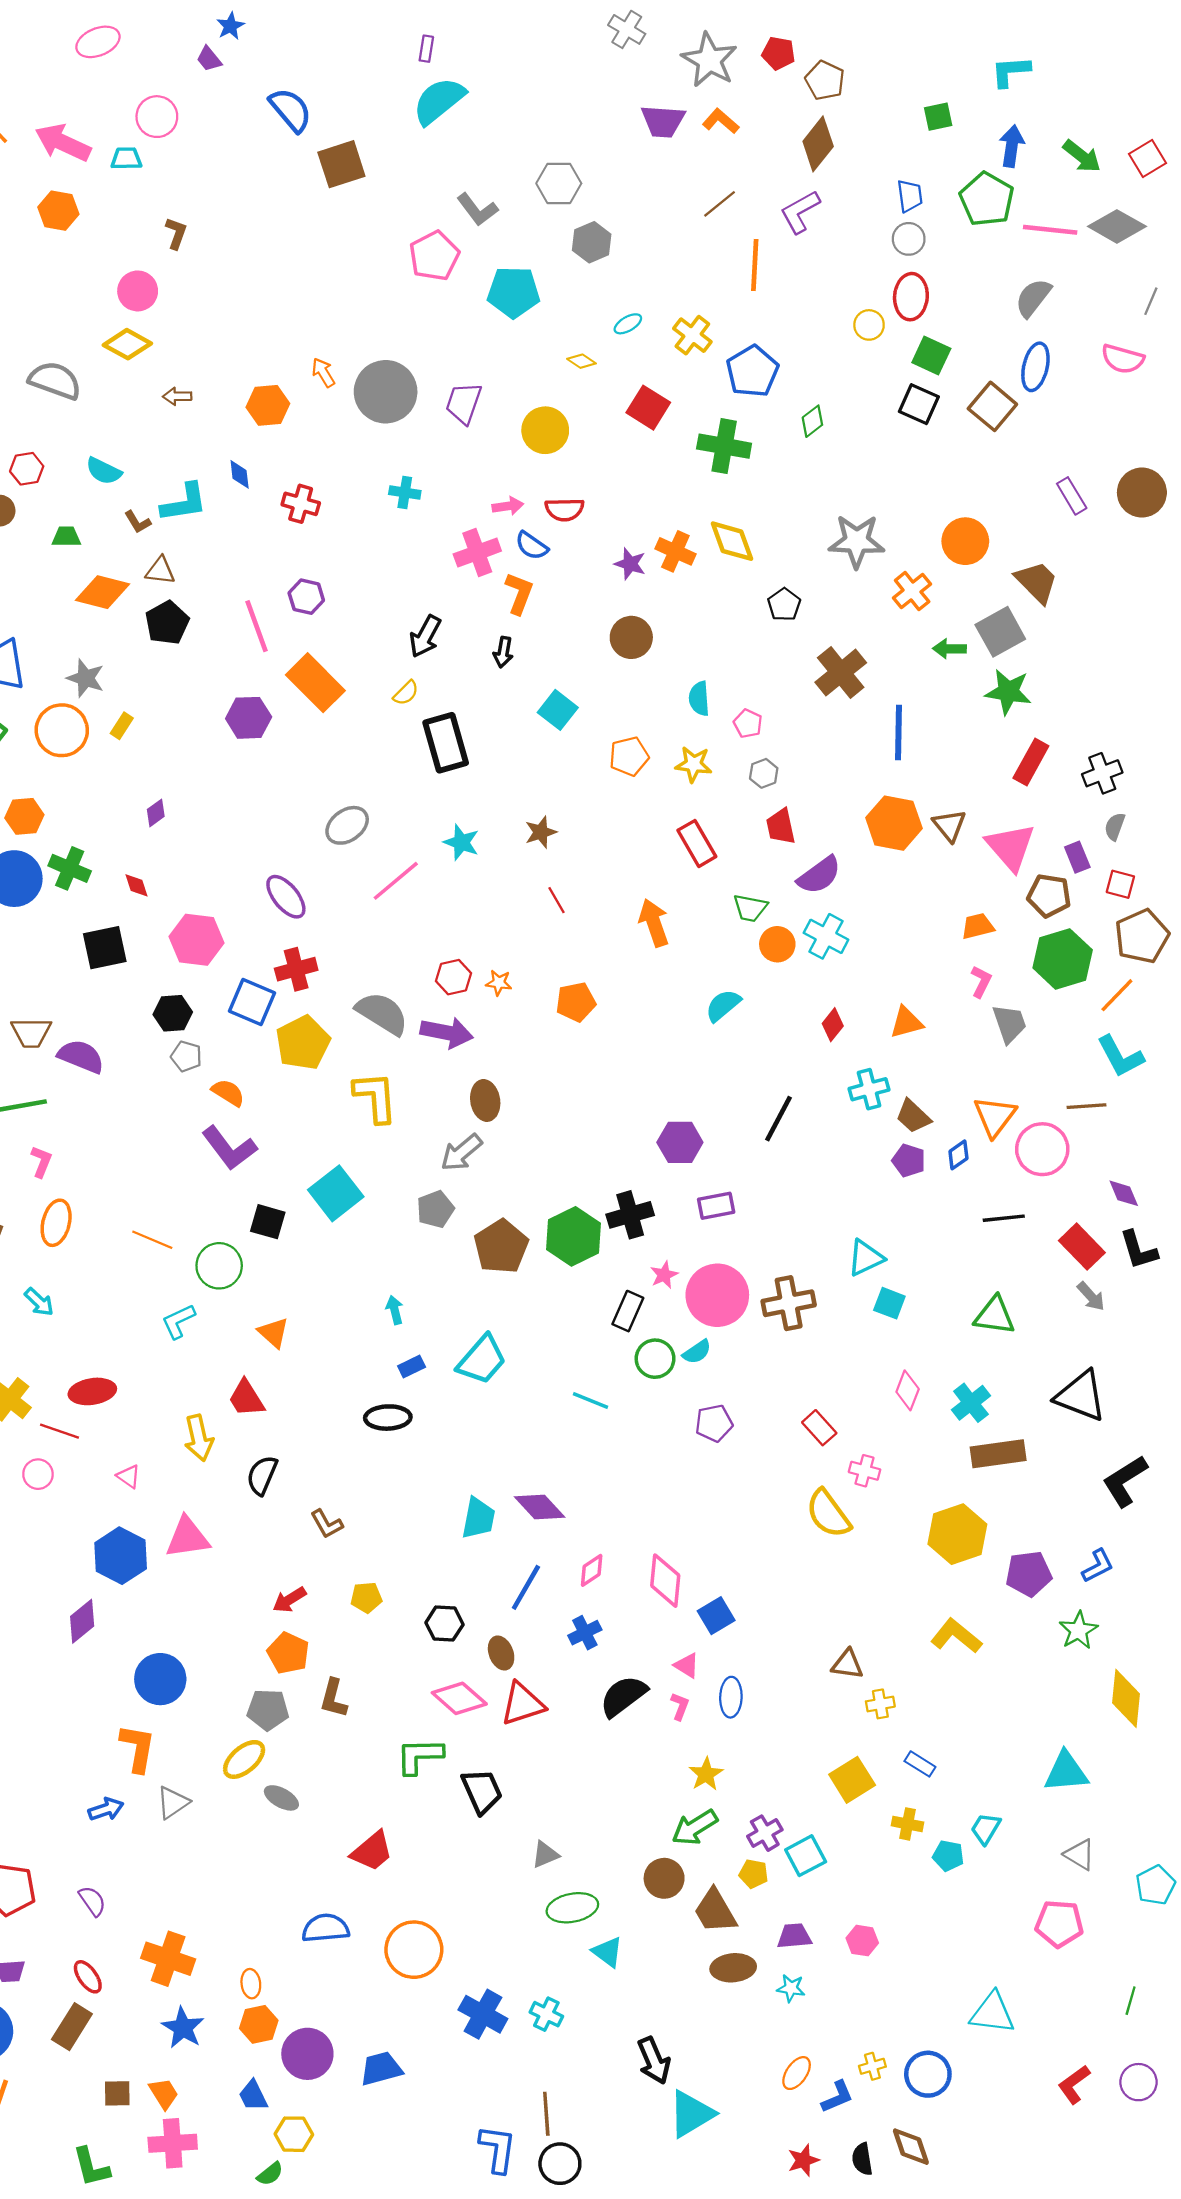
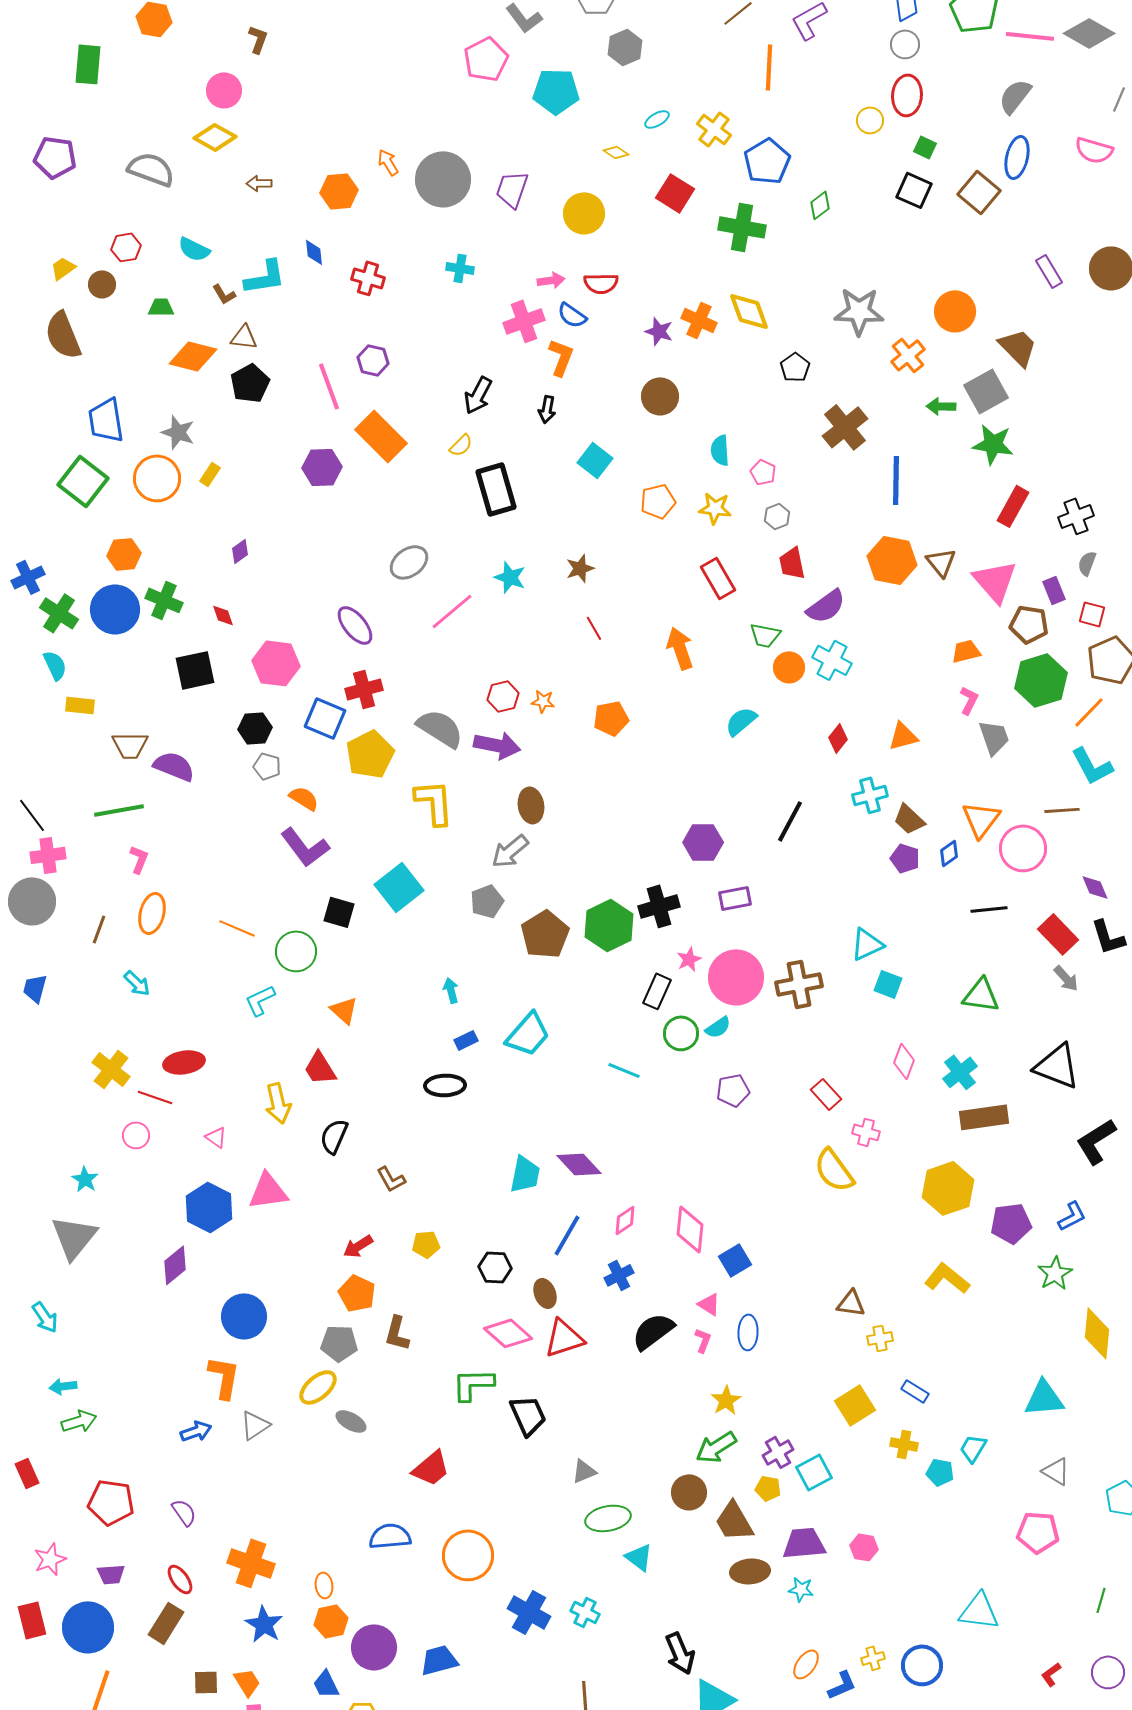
green square: (931, 356) -> (925, 147), size x0.7
purple trapezoid: (794, 1936) -> (804, 1543), size x1.4
red L-shape: (1074, 2084) -> (1051, 1674), size x0.7

